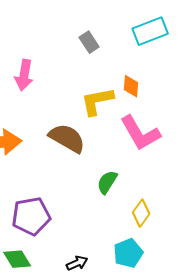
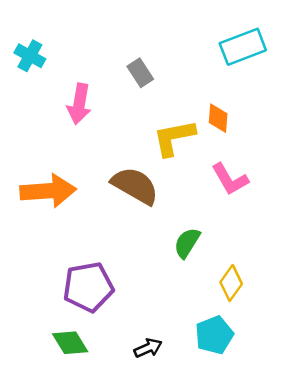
gray rectangle: (89, 42) -> (140, 73), moved
pink L-shape: (140, 133) -> (230, 179), size x0.7

